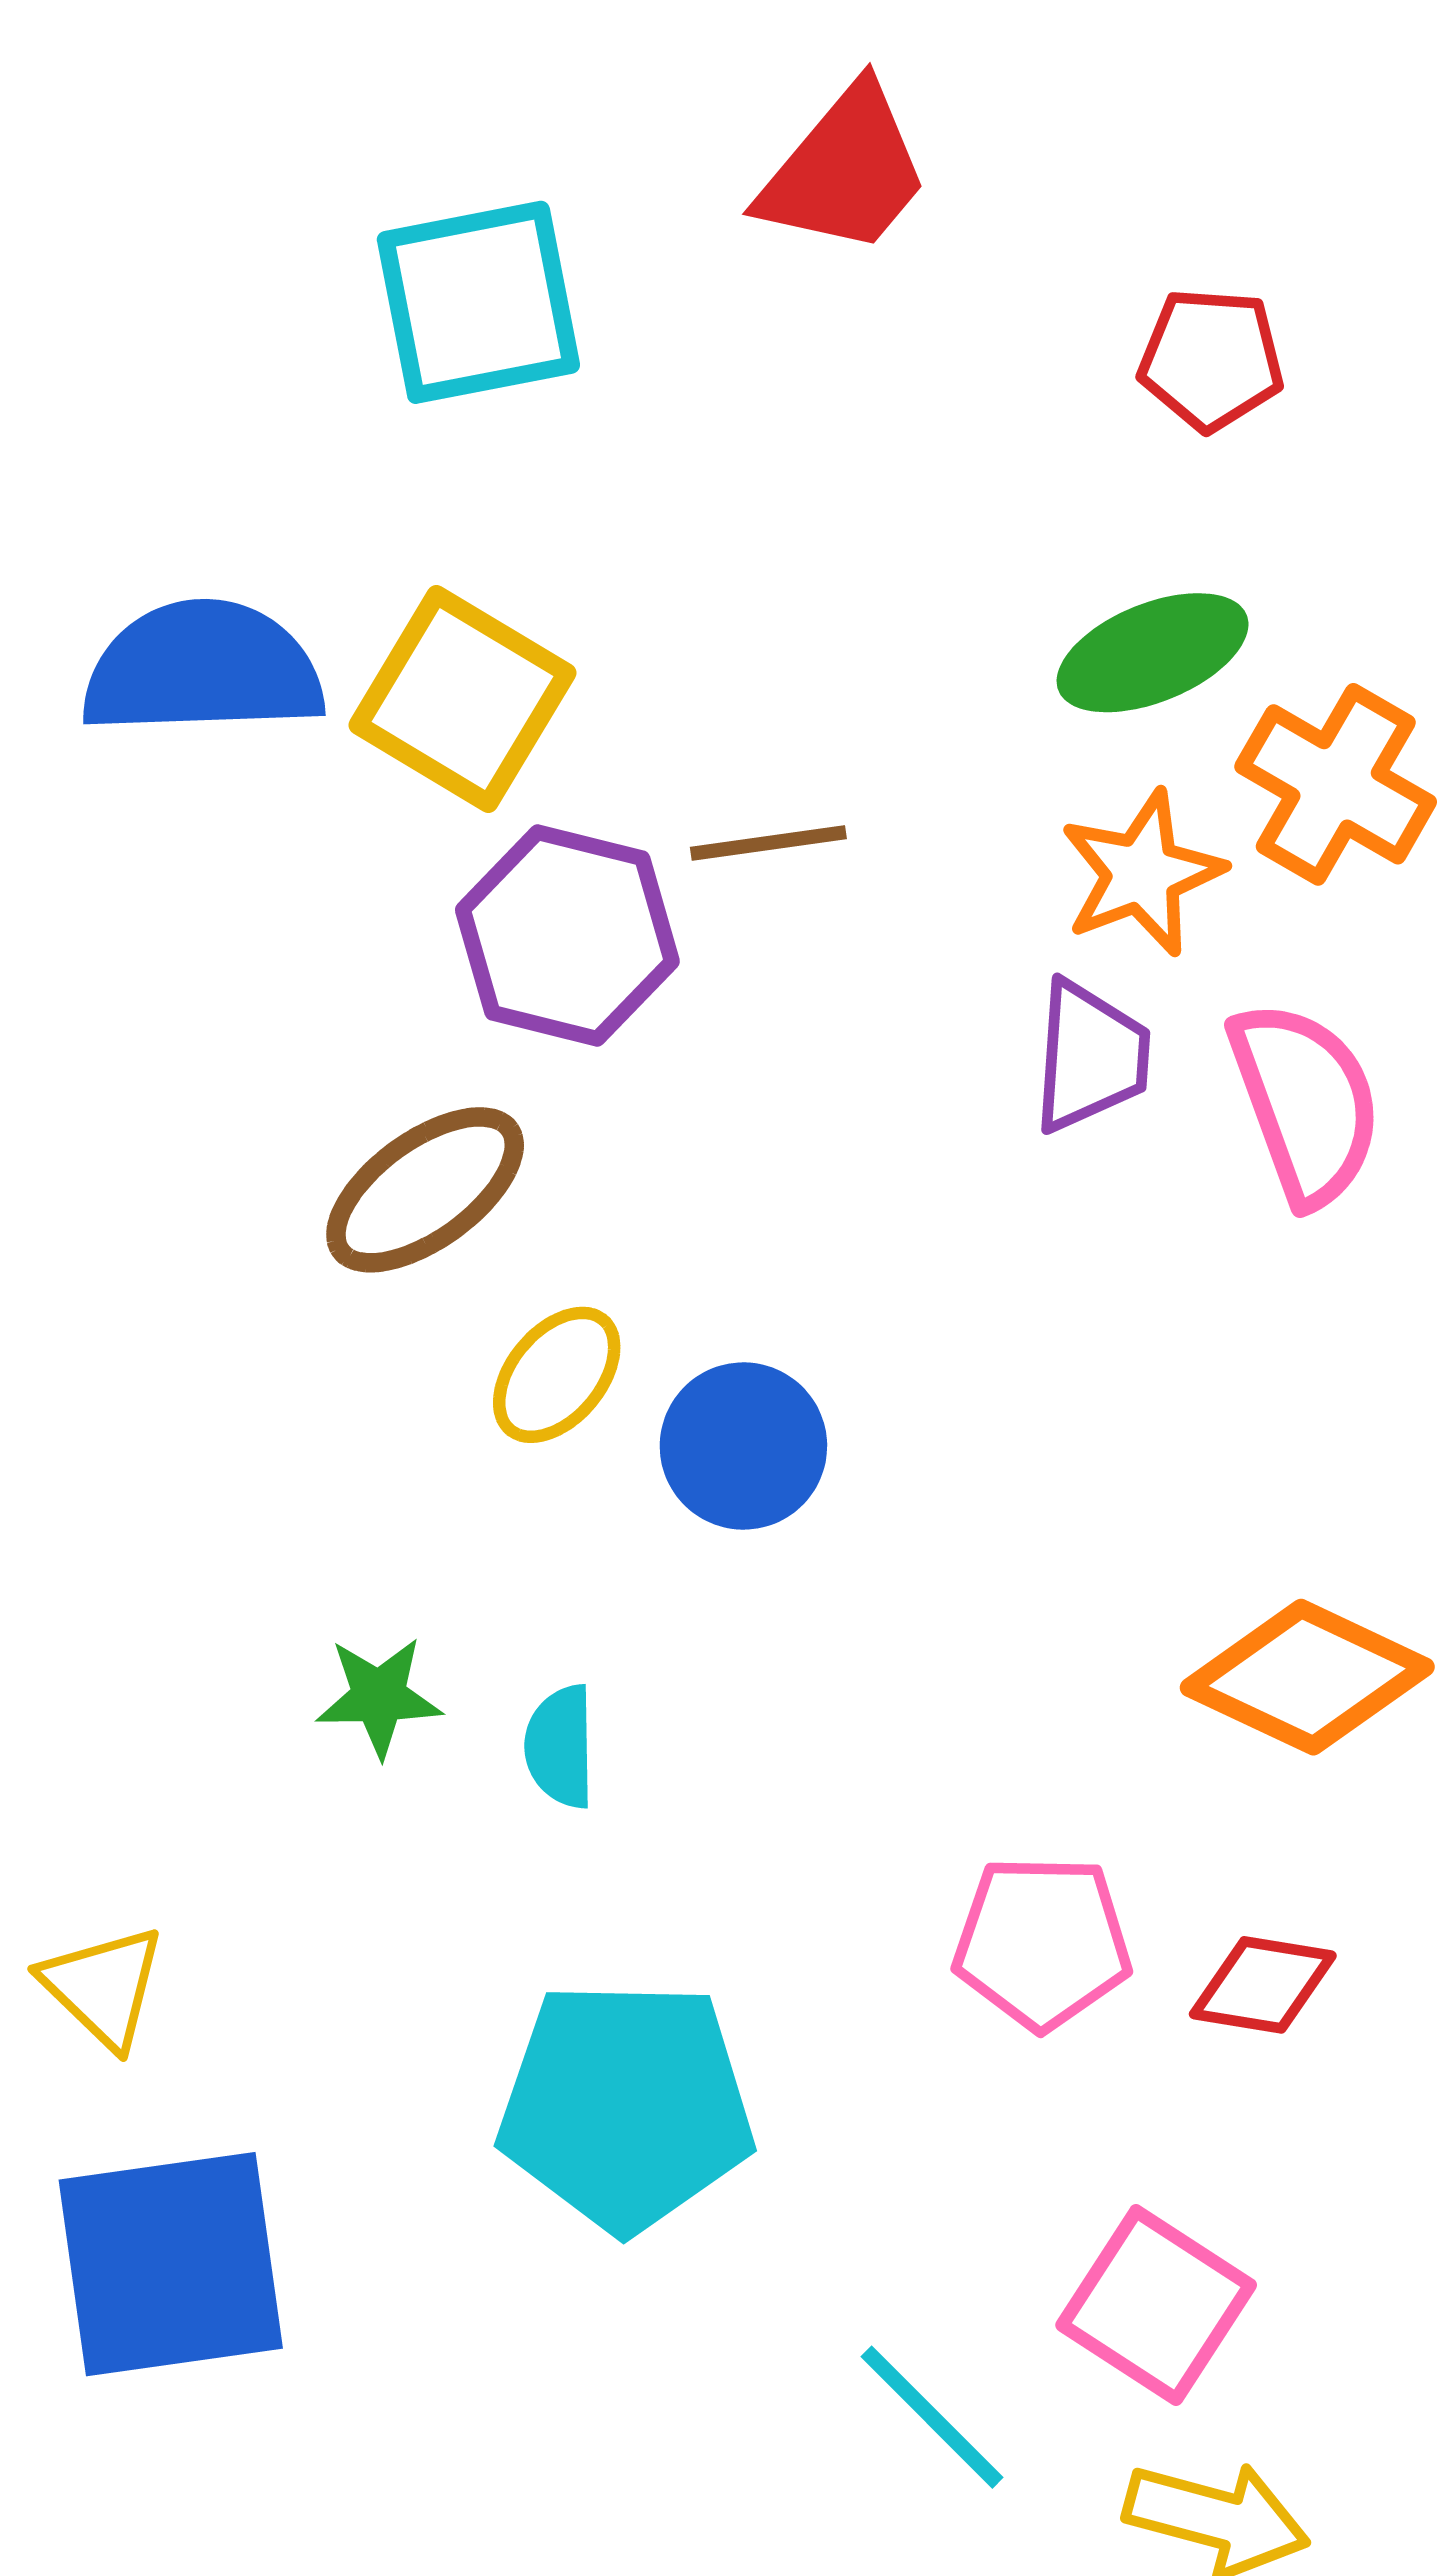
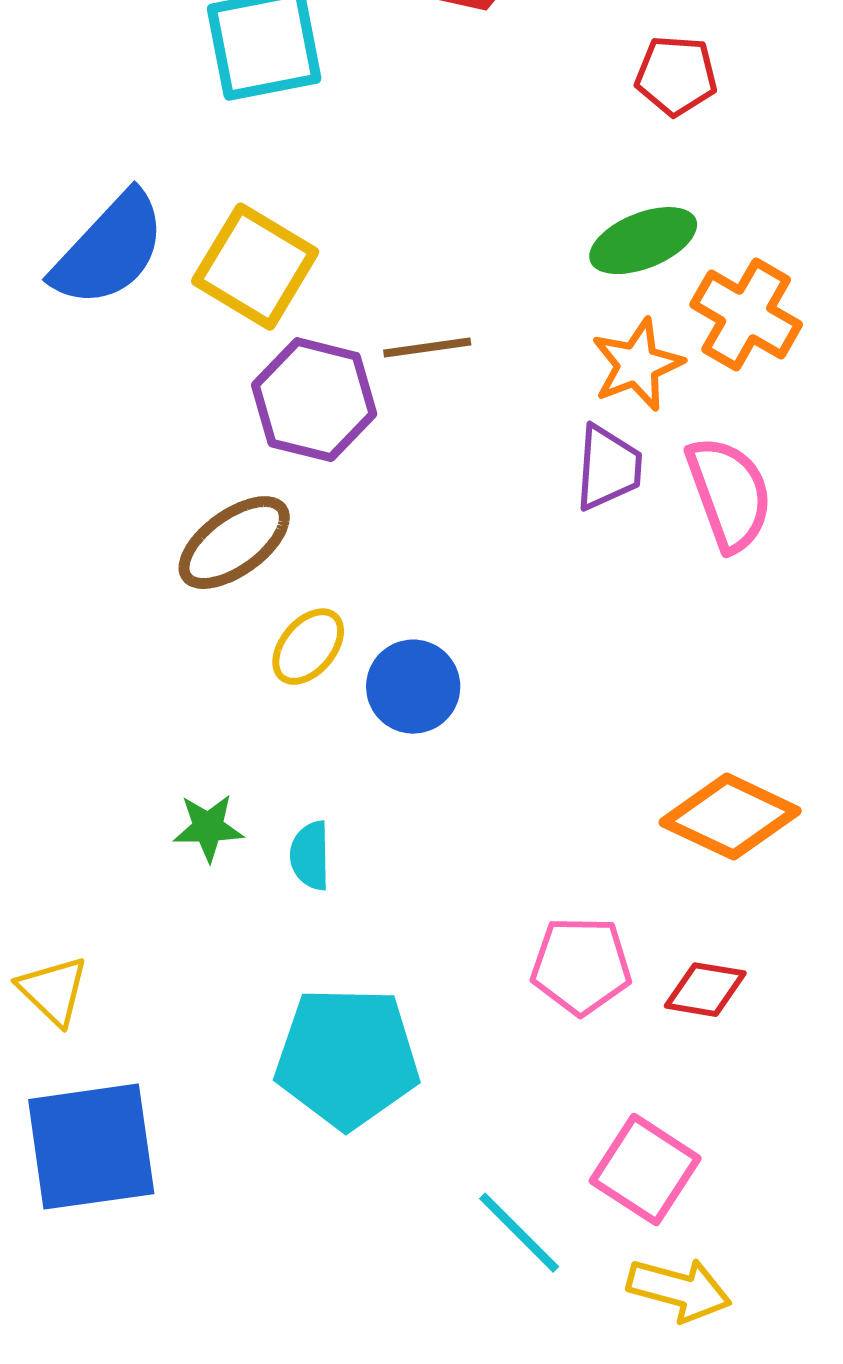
blue semicircle: (203, 669) -> (109, 250), turned 135

